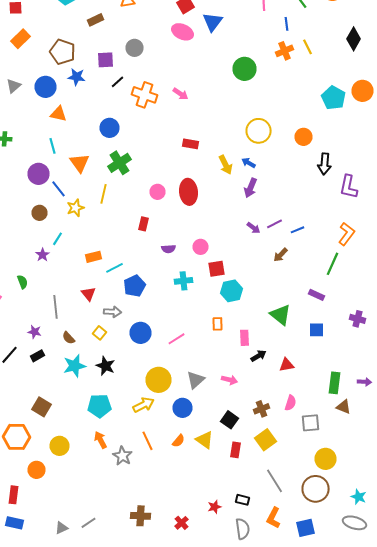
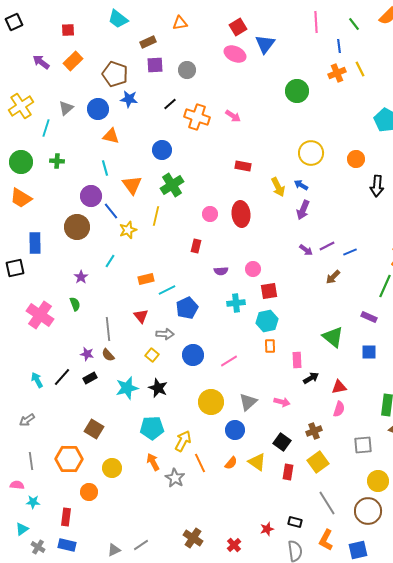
purple square: (106, 60) -> (155, 65), moved
brown circle: (40, 213) -> (77, 227), moved, size x1.6
purple star: (42, 255) -> (81, 277), moved
cyan hexagon: (232, 291) -> (267, 321), moved
brown semicircle: (68, 338) -> (108, 355), moved
pink semicircle: (290, 403) -> (339, 409), moved
yellow arrow: (144, 405) -> (183, 441), moved, turned -35
brown cross: (140, 516) -> (193, 538), turned 30

